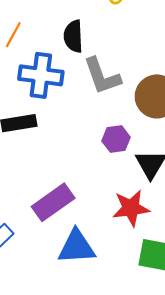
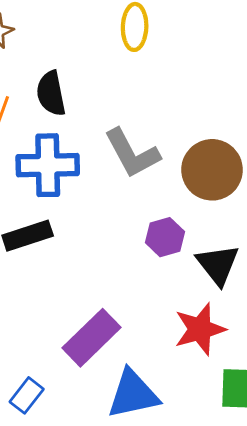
black semicircle: (73, 36) -> (51, 93), moved

